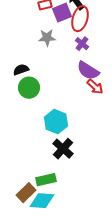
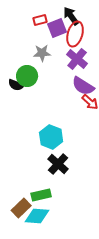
purple cross: (82, 44) -> (77, 59), size x1.5
black semicircle: (21, 70) -> (16, 85), turned -140
green circle: (29, 88) -> (27, 76), moved

